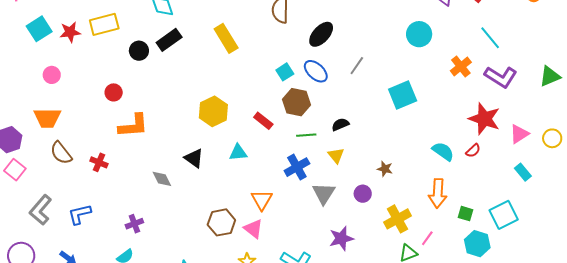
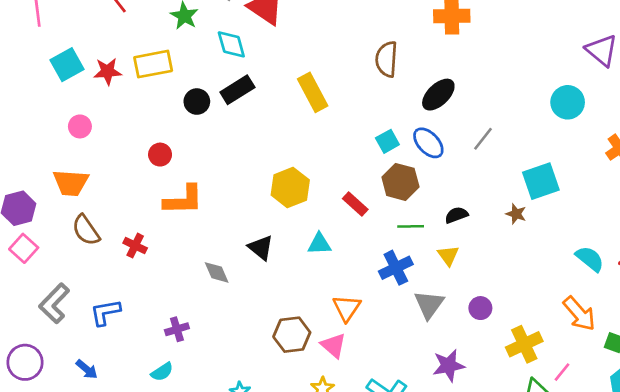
brown star: (385, 169) -> (516, 214), moved
orange arrow: (438, 193) -> (579, 314), turned -48

